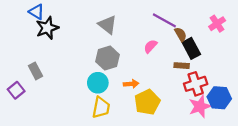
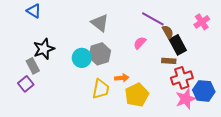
black star: (47, 28) -> (44, 49), moved
cyan circle: (98, 83) -> (82, 58), moved
purple square: (16, 90) -> (26, 84), moved
yellow trapezoid: (101, 107) -> (101, 89), moved

